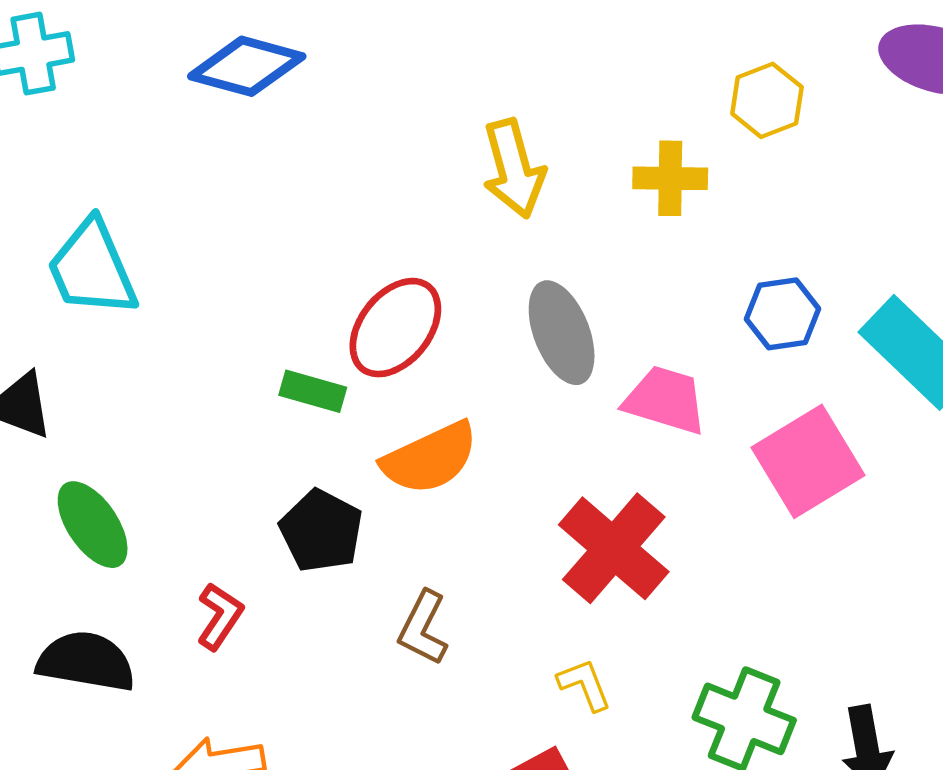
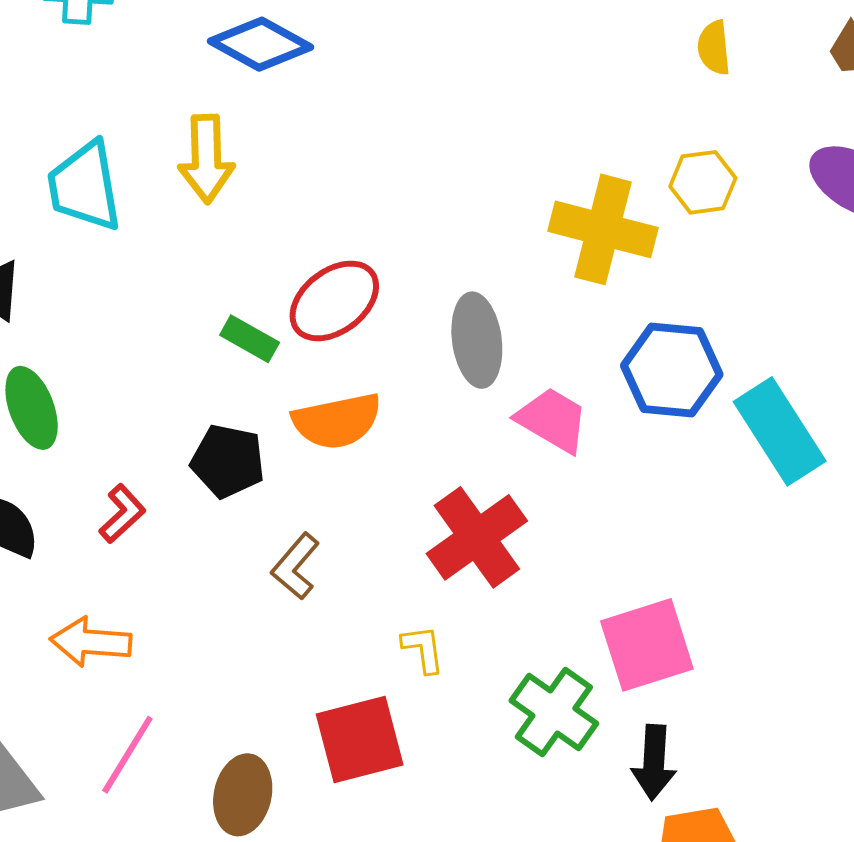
yellow arrow: (514, 169) -> (206, 159), moved
yellow cross: (670, 178) -> (603, 229), size x1.6
blue hexagon: (783, 314) -> (672, 370), size x1.5
pink square: (808, 461) -> (647, 645), moved
black pentagon: (321, 531) -> (228, 461), turned -30

